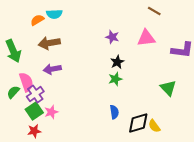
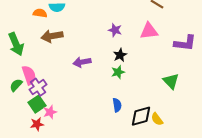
orange semicircle: (37, 20) -> (40, 13), turned 40
purple arrow: (52, 69) -> (82, 62), moved
pink star: (51, 112) -> (50, 112), moved

